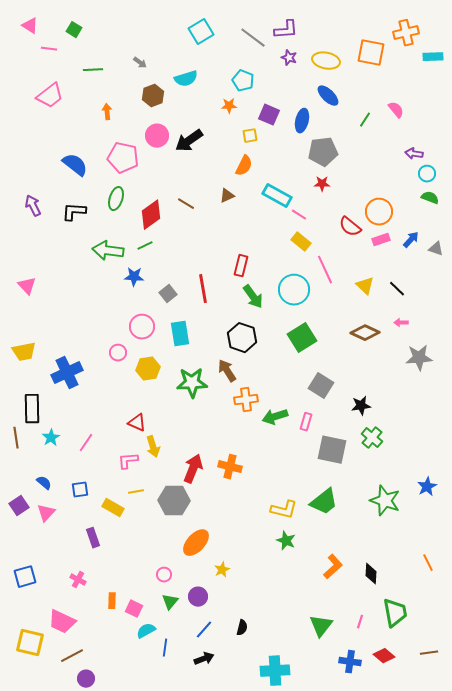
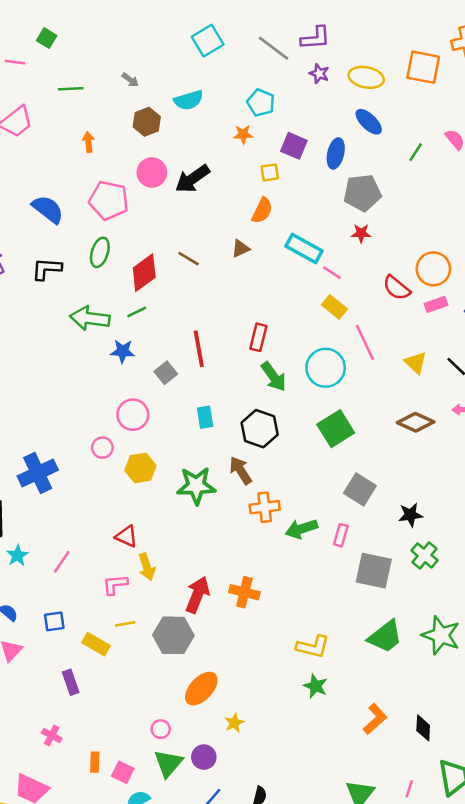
red line: (203, 289) -> (199, 349), moved
cyan rectangle: (180, 334) -> (205, 417), moved, size x0.7
green trapezoid: (324, 502) -> (385, 637), moved
green triangle: (170, 602) -> (168, 763), size x1.4

